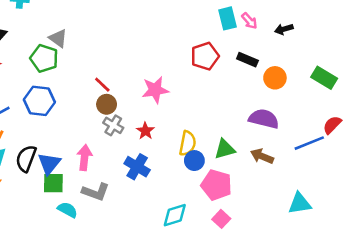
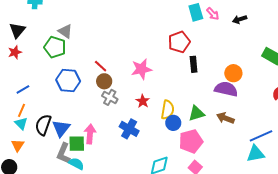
black rectangle: (247, 60) -> (194, 64), moved, turned 63
orange circle: (275, 78) -> (233, 73), moved
blue hexagon: (39, 101) -> (68, 80), moved
red star: (145, 131) -> (143, 101), moved
blue line: (309, 143) -> (261, 136), moved
pink arrow: (84, 158) -> (90, 134), moved
green square: (53, 183) -> (77, 144), moved
pink pentagon: (216, 185) -> (191, 141), turned -30
gray L-shape: (96, 192) -> (64, 153), moved, turned 95

